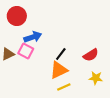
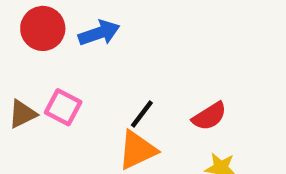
blue arrow: (33, 37) -> (99, 33), moved

